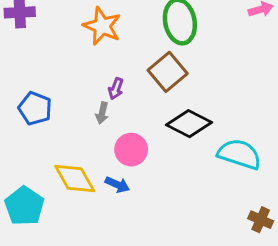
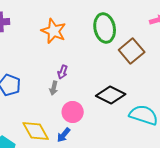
brown square: (168, 72) -> (132, 51), moved
blue arrow: (117, 185) -> (64, 135), turned 105

